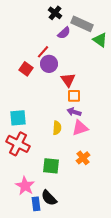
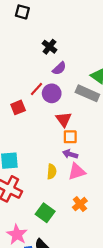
gray rectangle: (82, 24) -> (87, 93), moved
purple circle: (49, 64) -> (52, 93), moved
red square: (26, 69) -> (18, 107), turned 32
green square: (51, 166) -> (45, 213), turned 30

